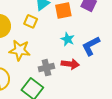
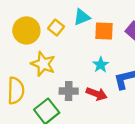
yellow square: (31, 21) -> (56, 28), moved

